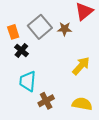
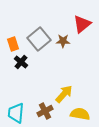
yellow arrow: (81, 66) -> (64, 94), moved
cyan trapezoid: (28, 81) -> (16, 113), moved

